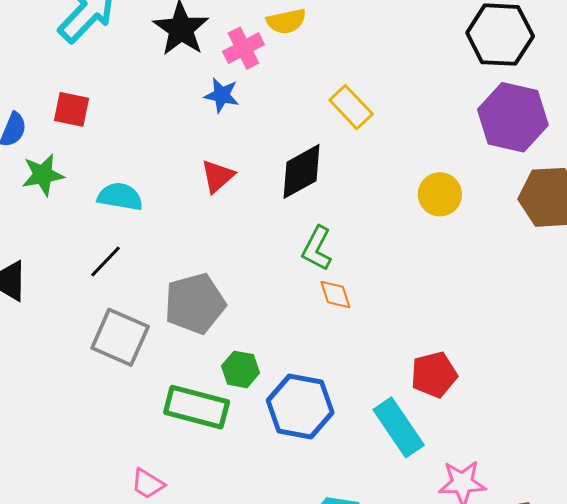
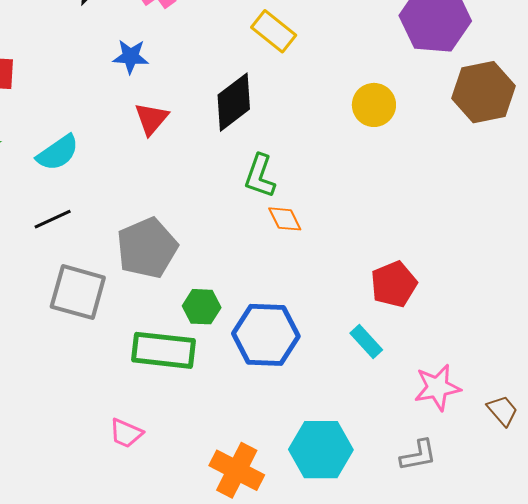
blue star: (222, 95) -> (131, 57), moved
cyan semicircle: (120, 197) -> (58, 153), turned 144
black line: (106, 261) -> (53, 219), turned 30
cyan rectangle: (399, 427) -> (366, 342), size x0.6

